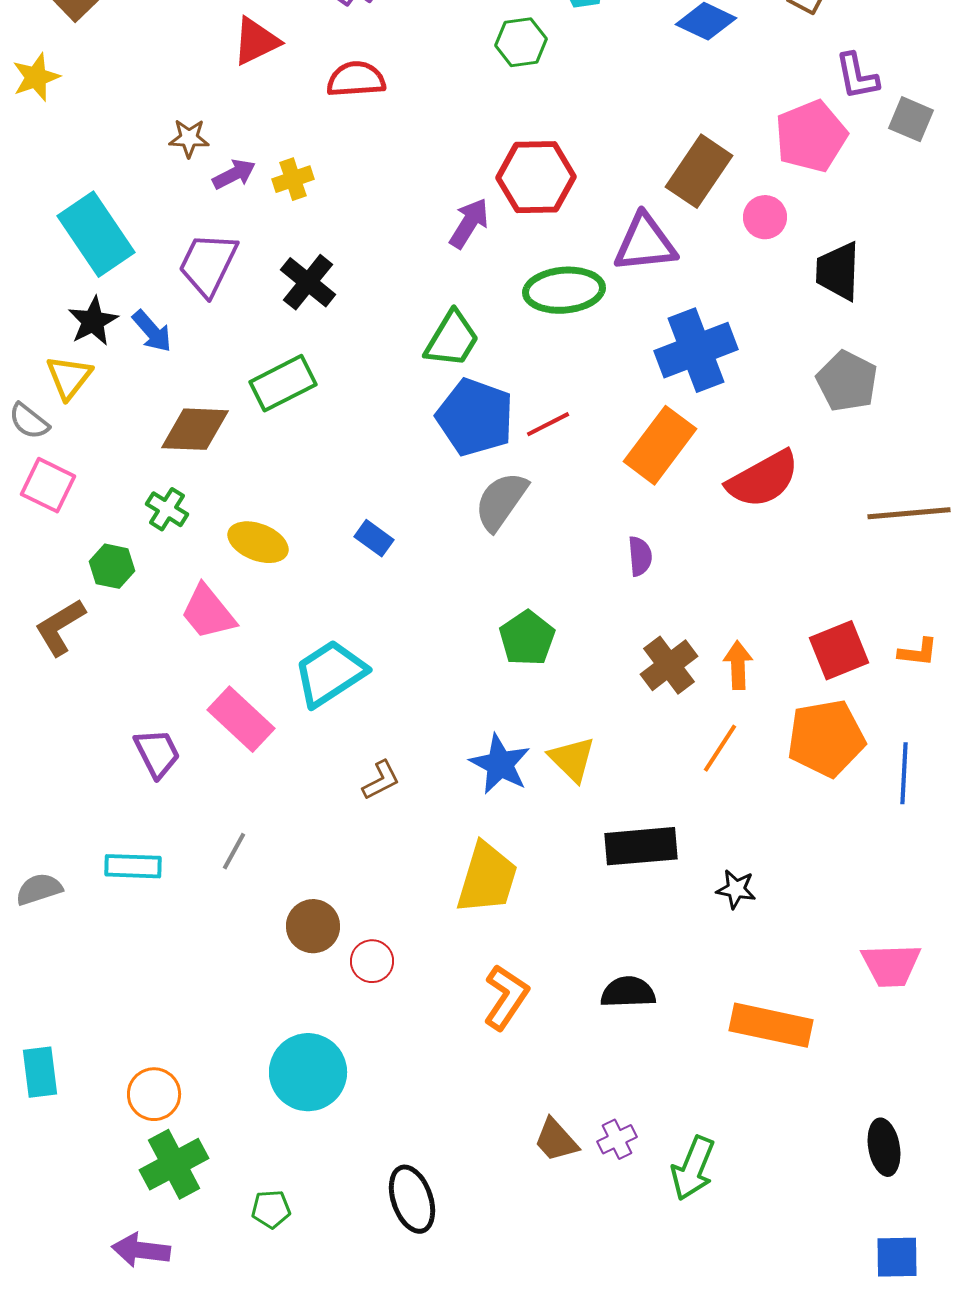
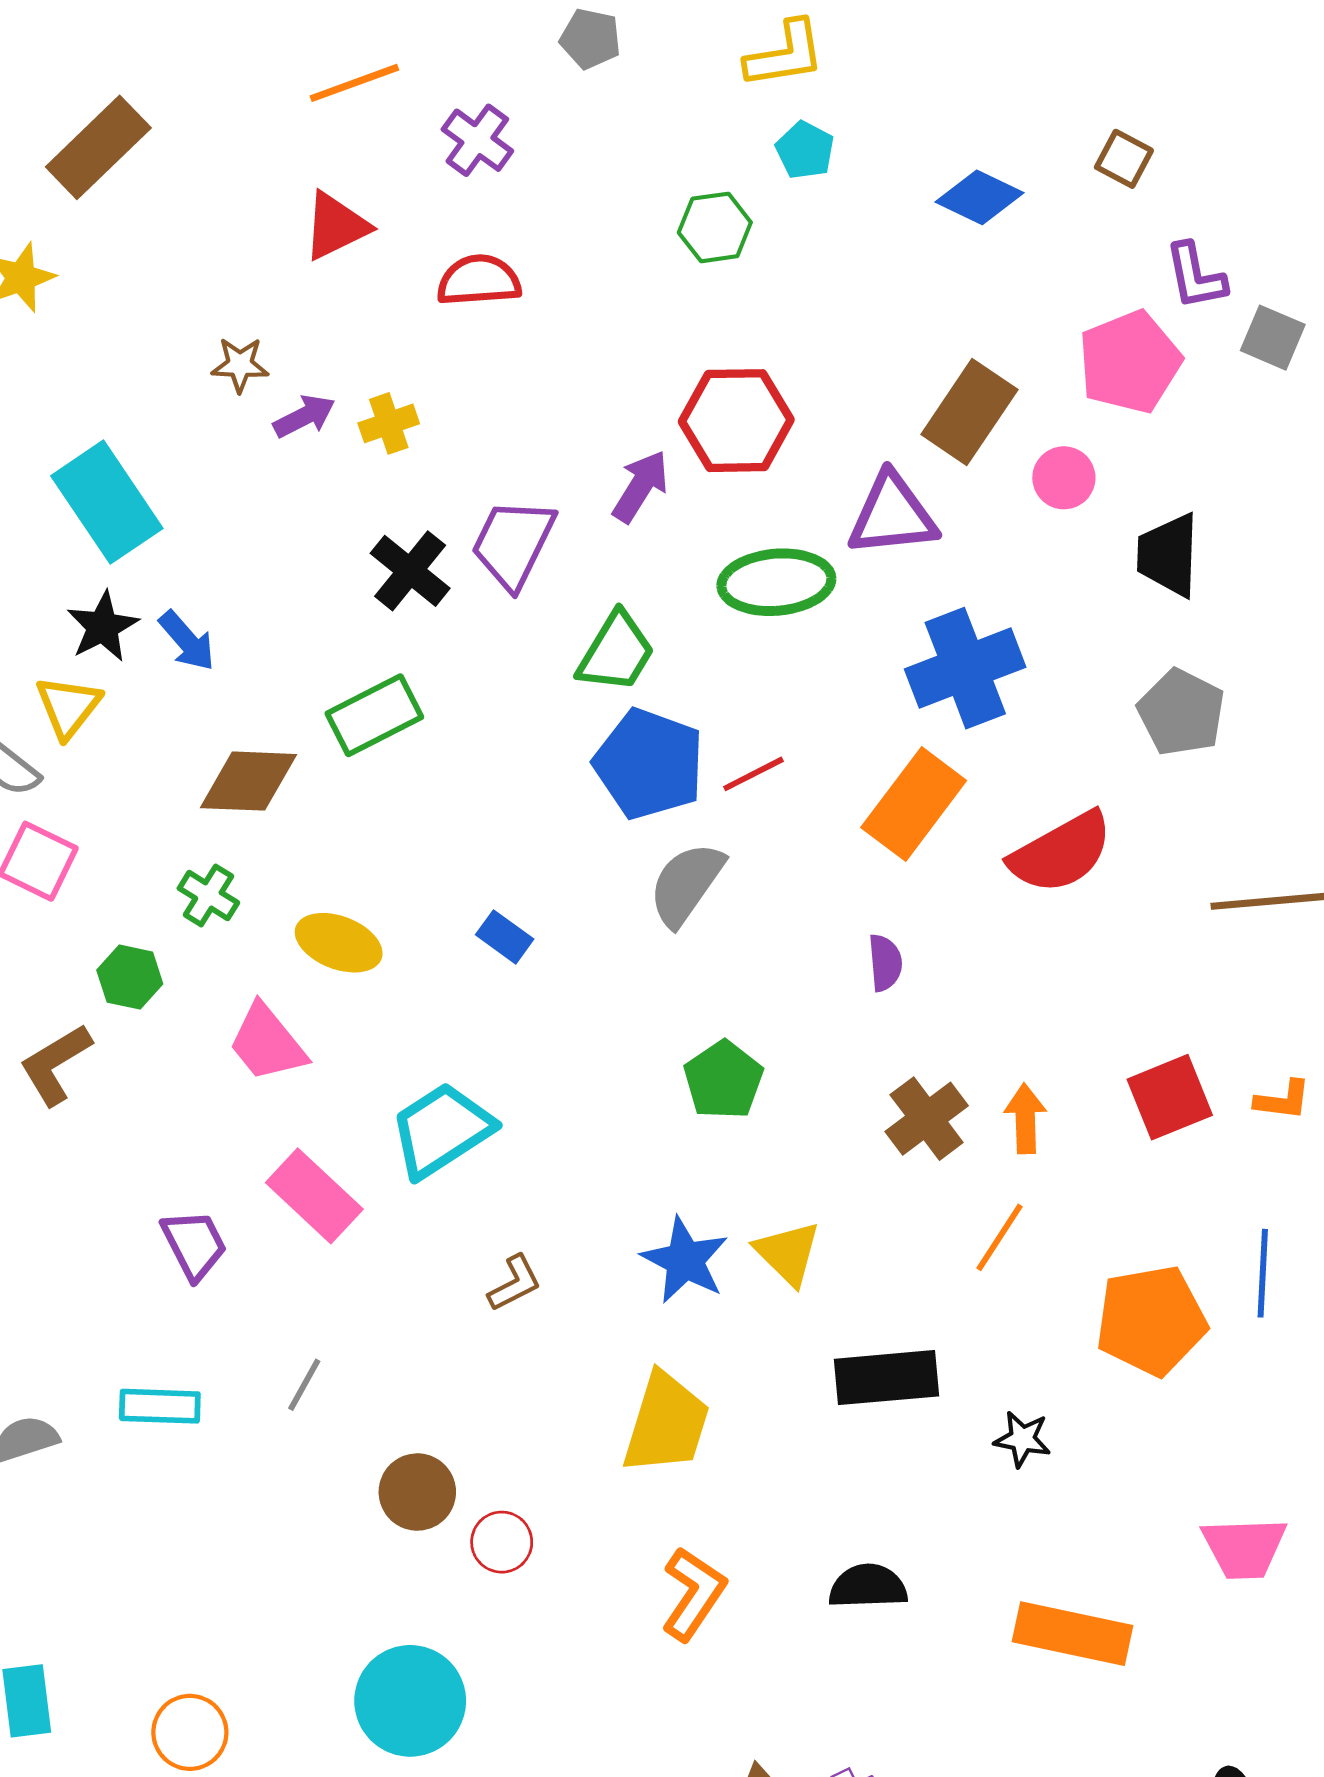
purple trapezoid: (208, 264) -> (513, 544), moved
orange pentagon: (826, 738) -> (1151, 1320), moved

